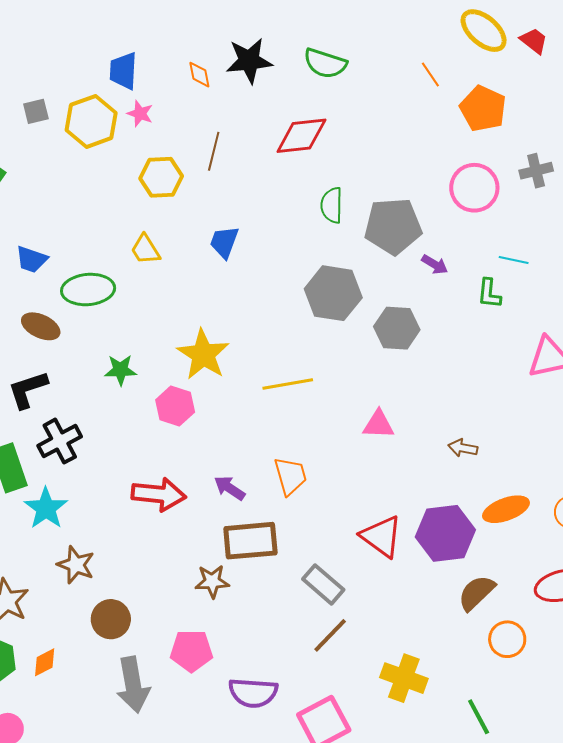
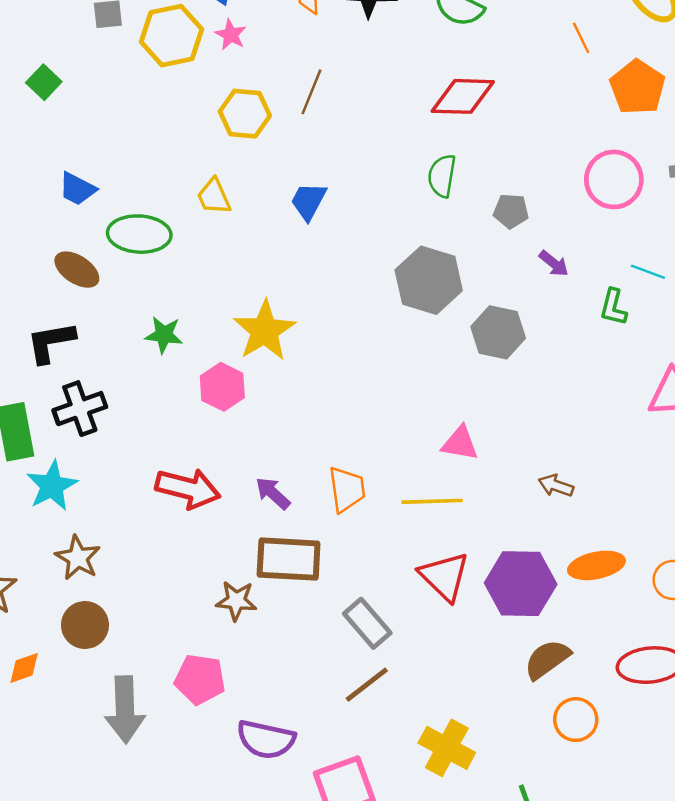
red diamond: (301, 136) -> (463, 96), moved
gray pentagon: (393, 226) -> (511, 211), size x0.5
yellow line: (288, 384) -> (432, 501), moved
brown circle: (111, 619) -> (85, 625), moved

